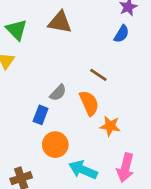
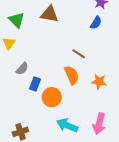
gray semicircle: (58, 93) -> (22, 69), moved
orange star: (110, 126) -> (99, 82), moved
orange circle: (55, 145) -> (52, 97), moved

